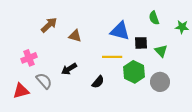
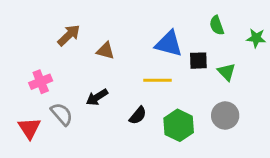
green hexagon: (134, 72) -> (179, 125), moved
red triangle: (21, 91) -> (29, 128), turned -48

